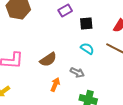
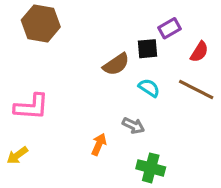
purple rectangle: (65, 11) -> (169, 28), moved
brown semicircle: (48, 60) -> (116, 64), moved

